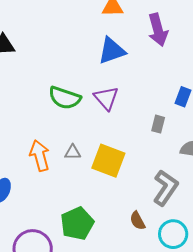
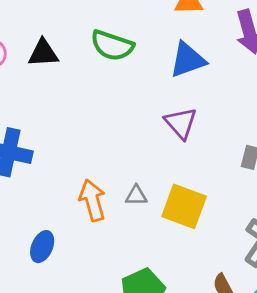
green semicircle: (65, 98) -> (112, 46), moved

